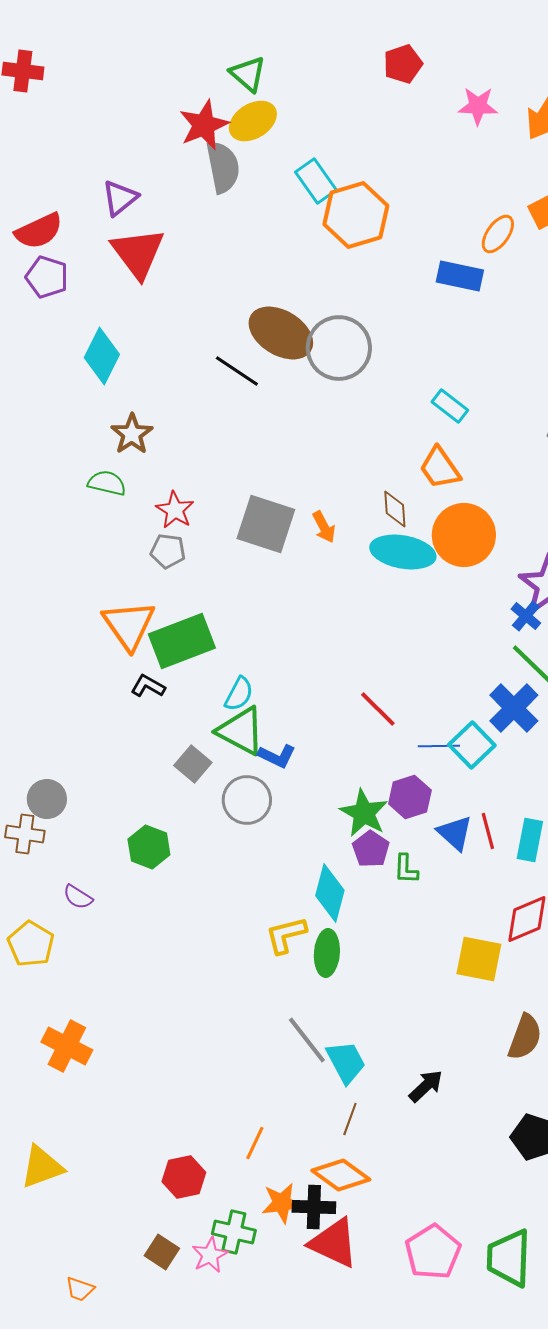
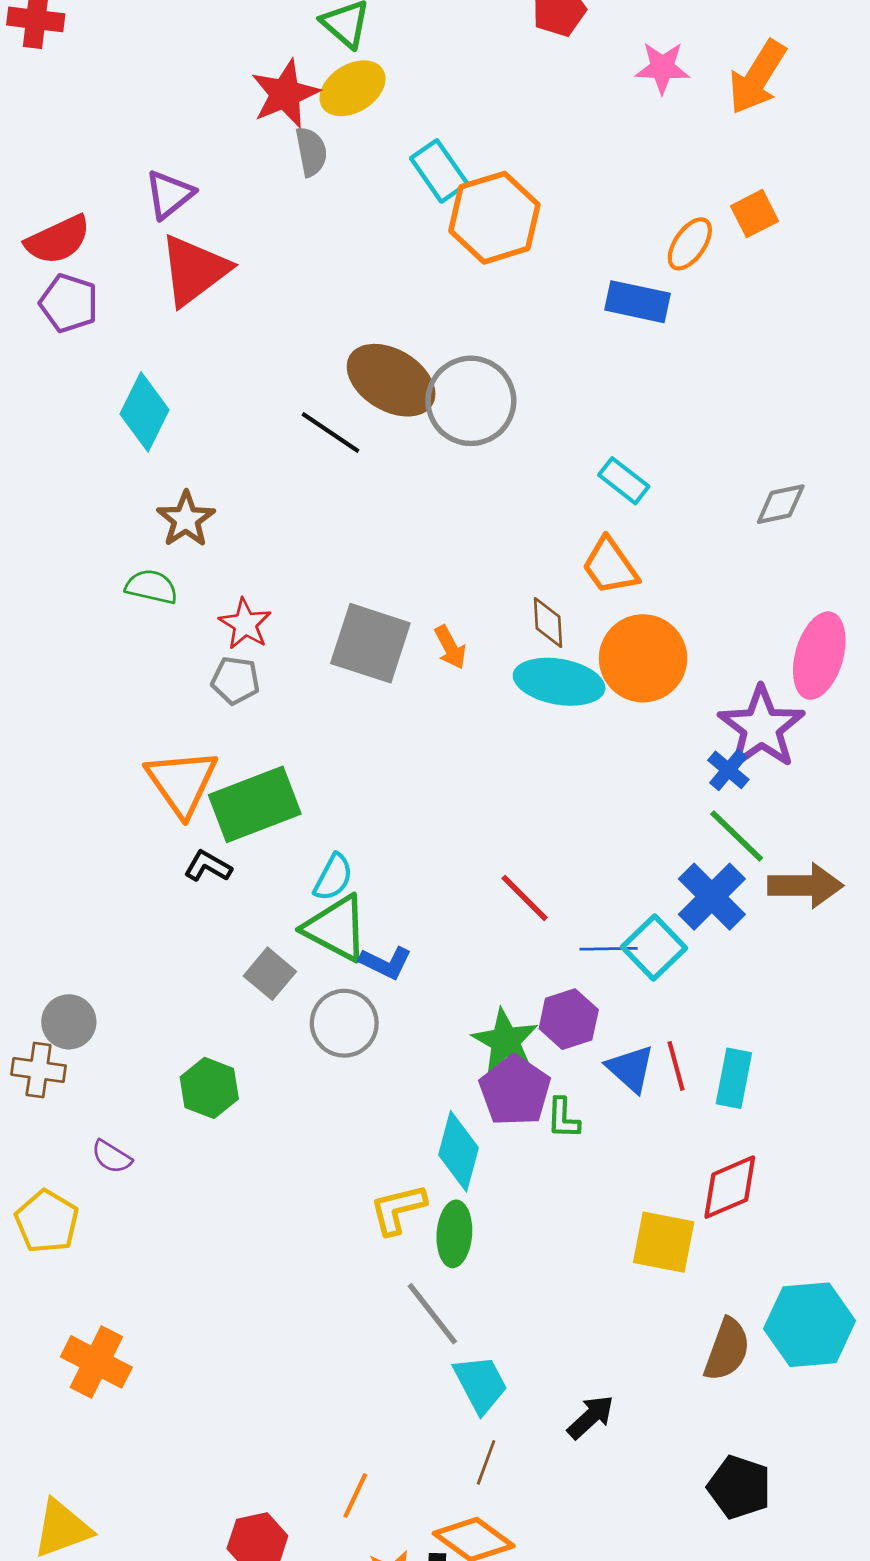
gray semicircle: (223, 167) -> (311, 152), size x0.7
red triangle: (138, 253) -> (194, 270), turned 30
purple pentagon: (371, 849) -> (515, 1091), size x1.4
gray line: (307, 1040) -> (432, 1314), moved

